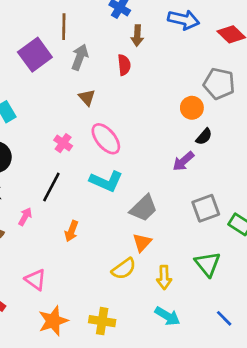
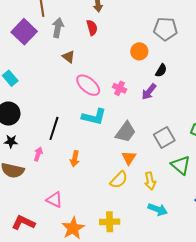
orange circle: (192, 108) -> (139, 51), moved
pink cross: (63, 143) -> (120, 88), moved
gray square: (206, 208) -> (164, 137), moved

